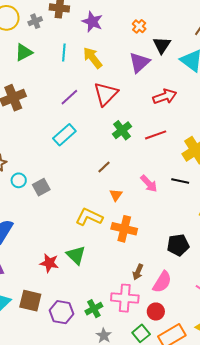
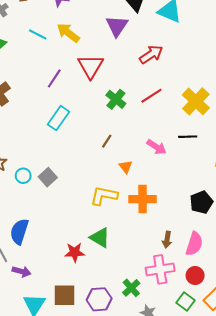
cyan line: (64, 52) -> (38, 34), turned -54

